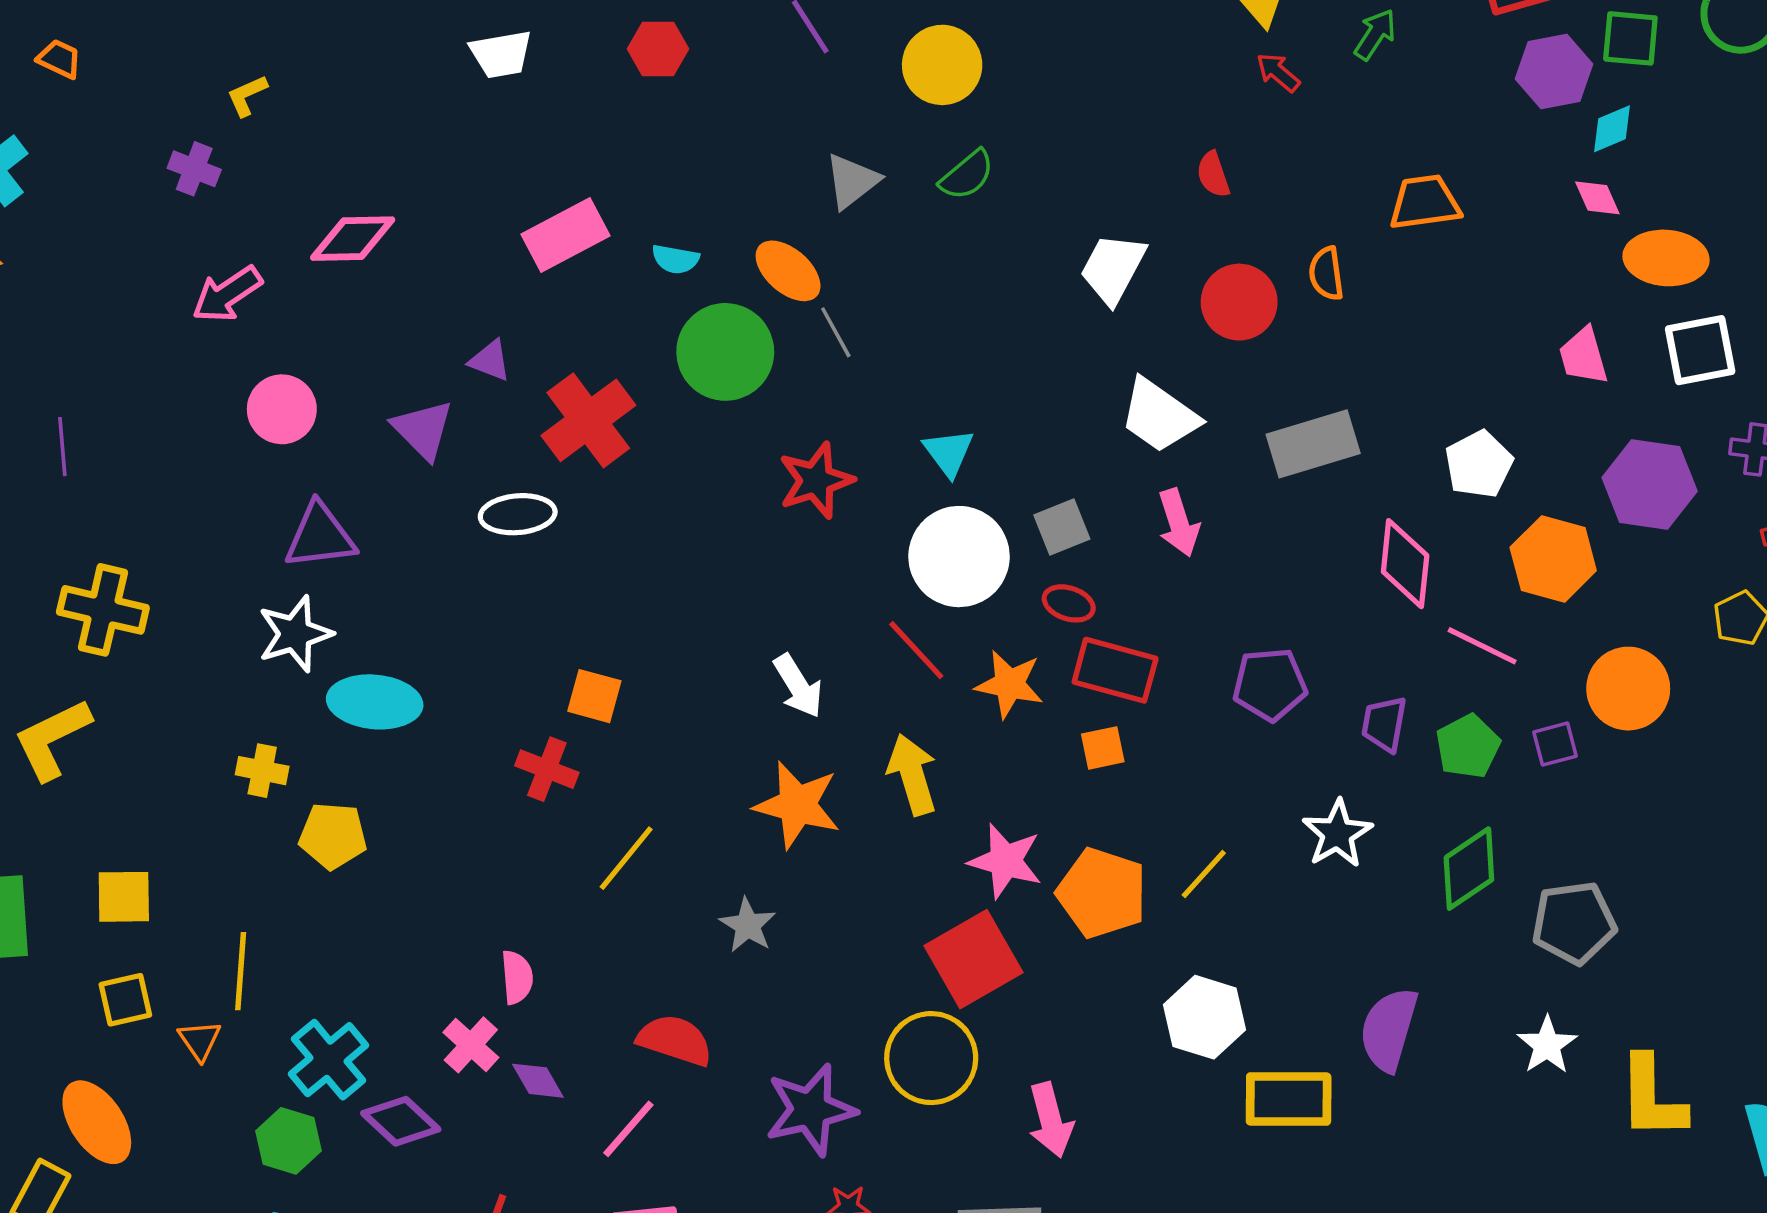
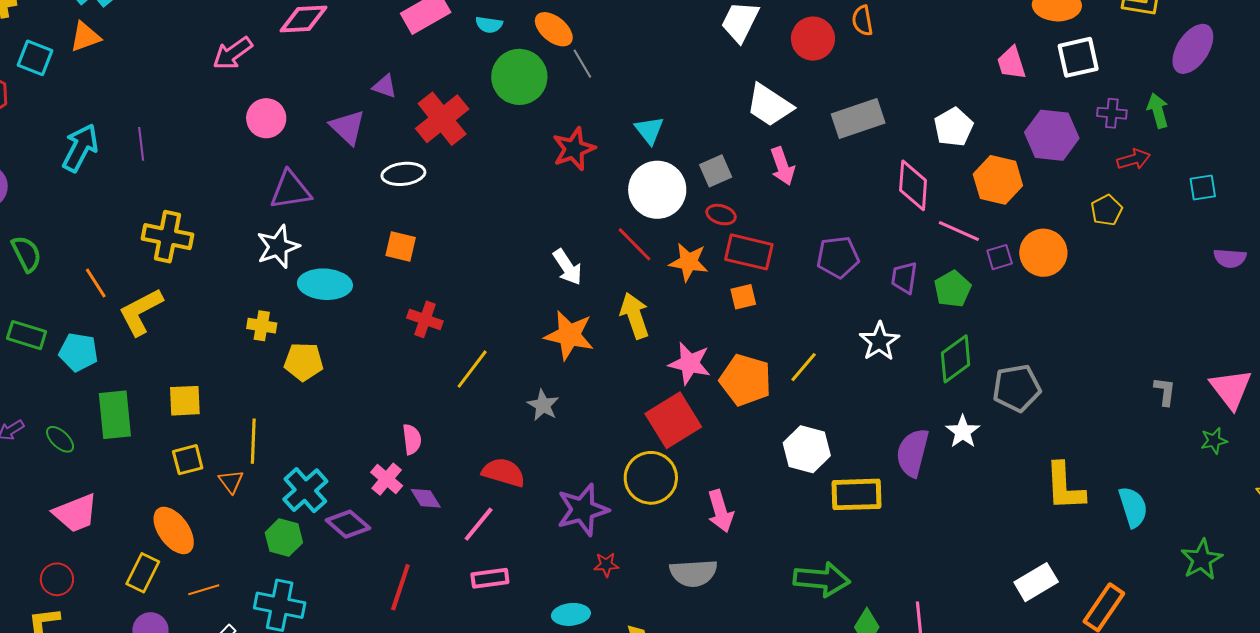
orange square: (594, 696) -> (401, 247), moved
purple square: (1555, 744) -> (1000, 257), moved
white star: (1547, 1045) -> (963, 432), moved

